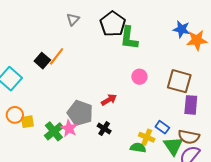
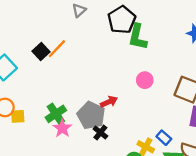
gray pentagon: (80, 113) -> (91, 115), moved
green cross: (54, 131) -> (56, 114), moved

